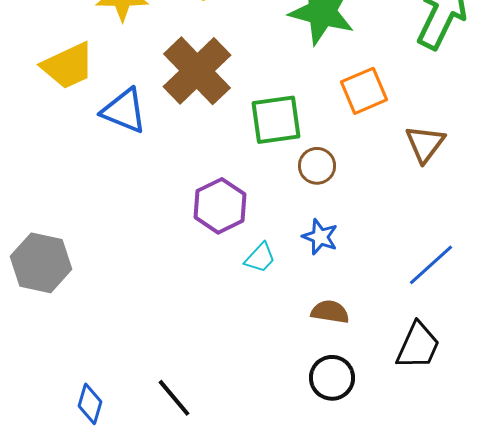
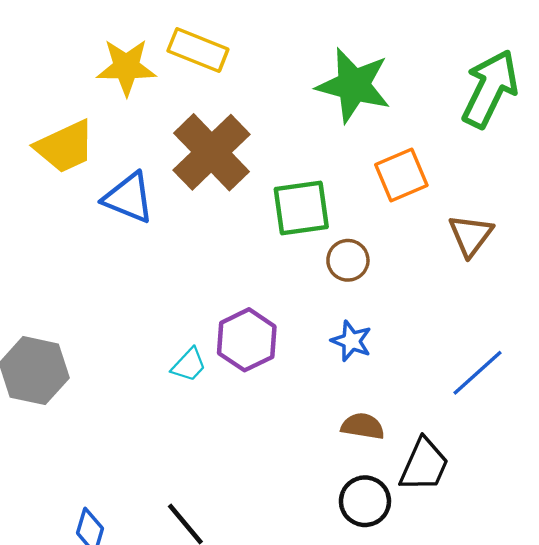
purple hexagon: (220, 206) -> (247, 340), moved
cyan trapezoid: (260, 258) -> (189, 365), moved
black trapezoid: (418, 346) -> (424, 465), moved

